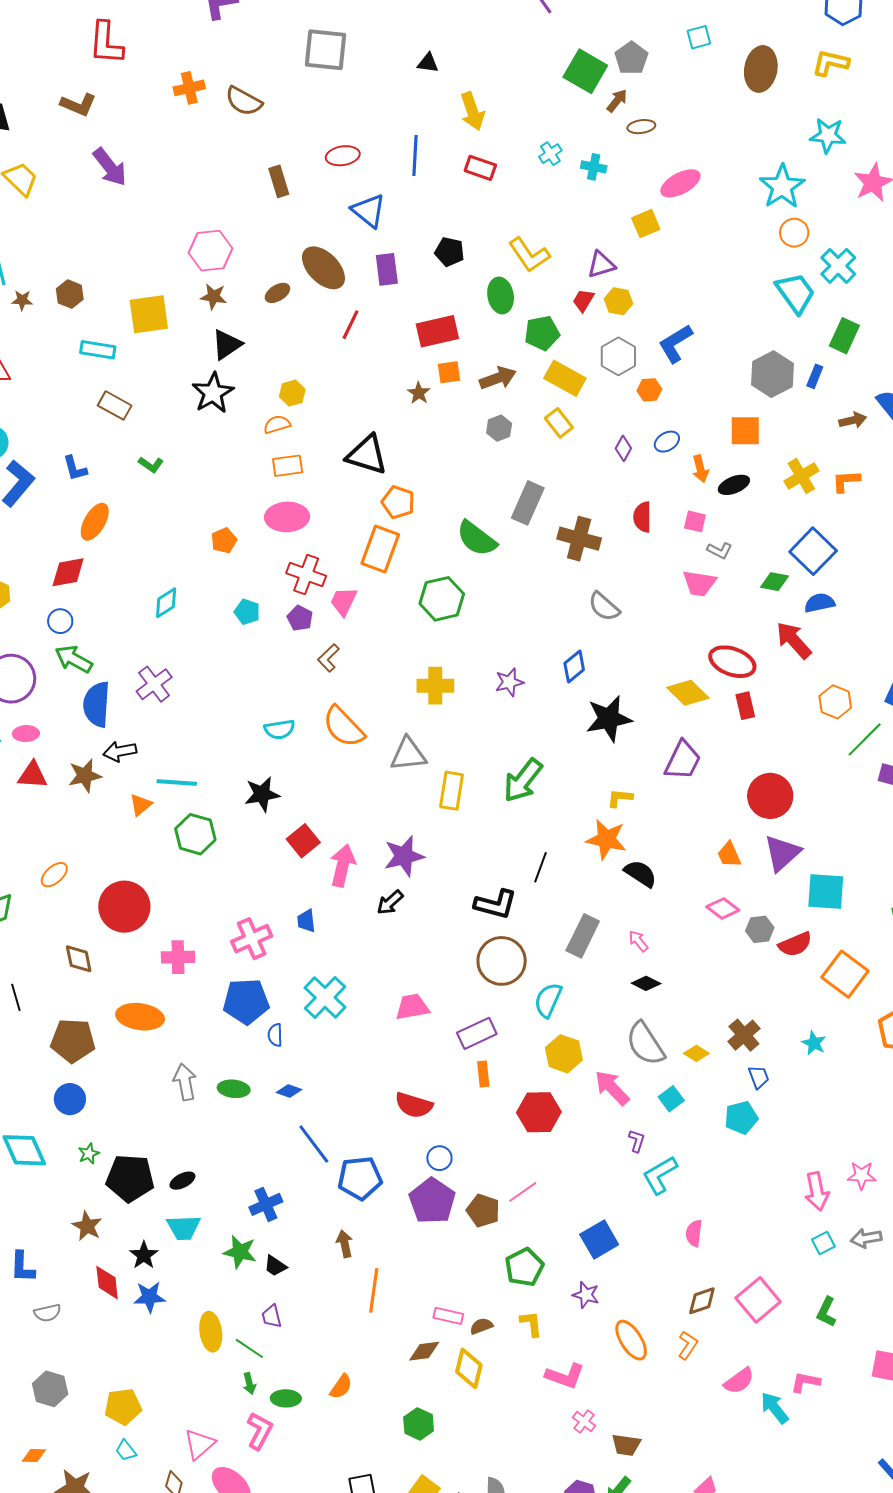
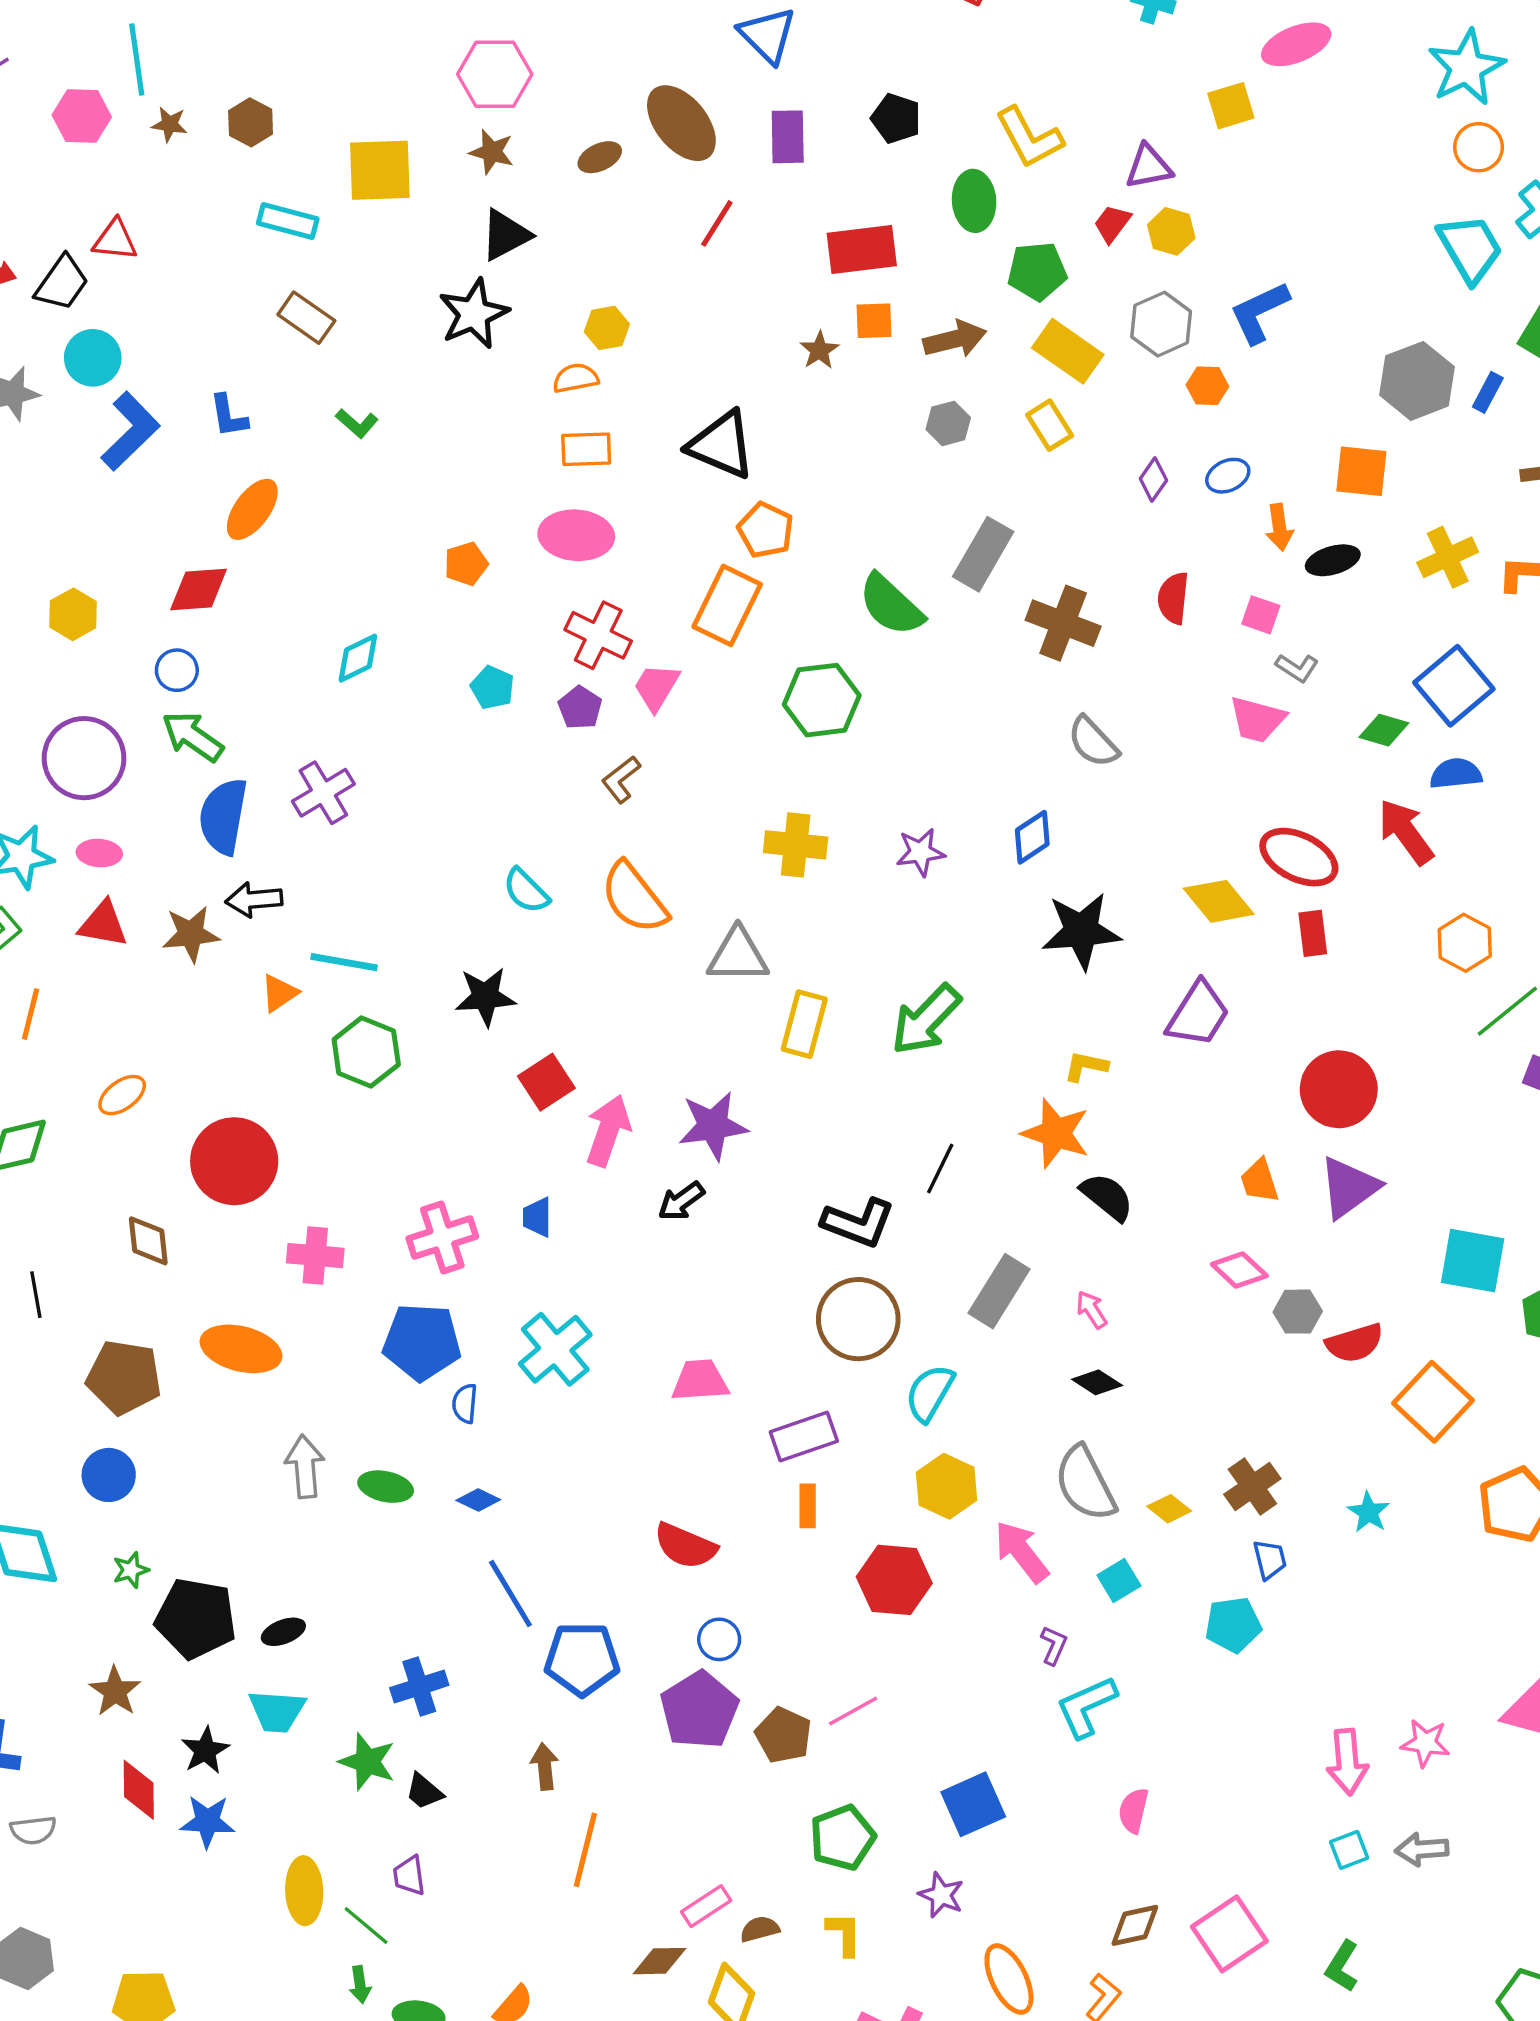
cyan semicircle: (280, 729) -> (526, 891), turned 48
cyan square: (826, 891) -> (1473, 1261), moved
pink rectangle: (448, 1316) -> (706, 1906), turned -52

